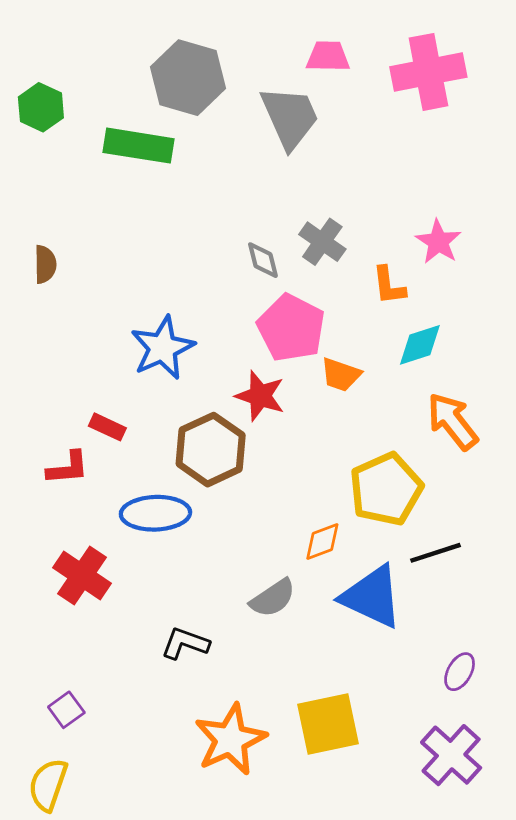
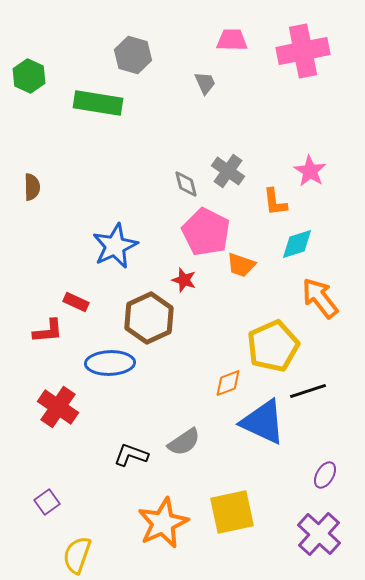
gray hexagon: (188, 78) -> (133, 55), size x0.7
gray trapezoid: (290, 117) -> (205, 83), size x0.5
red star: (260, 396) -> (184, 280), size x0.7
gray semicircle: (273, 598) -> (184, 442), moved
yellow semicircle: (48, 785) -> (77, 555), moved

